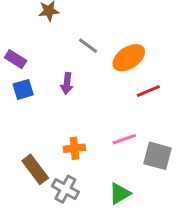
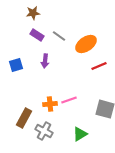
purple rectangle: (16, 59) -> (37, 35), moved
pink line: (124, 139) -> (69, 100), moved
brown rectangle: (35, 169) -> (24, 118), turned 66

